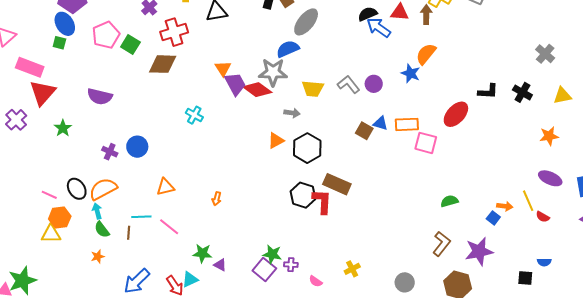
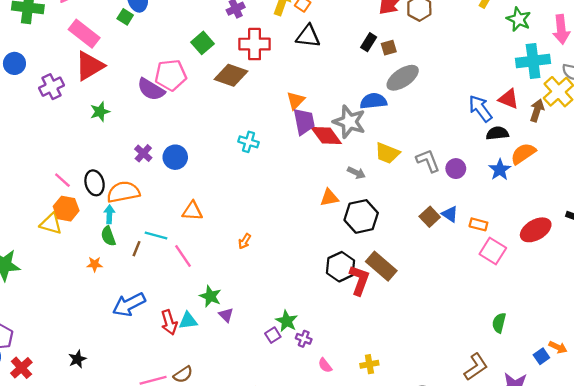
black semicircle: (368, 14) -> (497, 133), moved
pink pentagon: (106, 35) -> (171, 75), moved
cyan cross: (194, 115) -> (249, 142), turned -30
orange rectangle: (407, 124) -> (478, 224), size x0.7
green semicircle: (449, 201) -> (499, 323), turned -78
purple square: (264, 270) -> (273, 335), size x0.6

